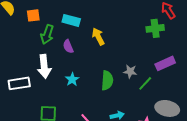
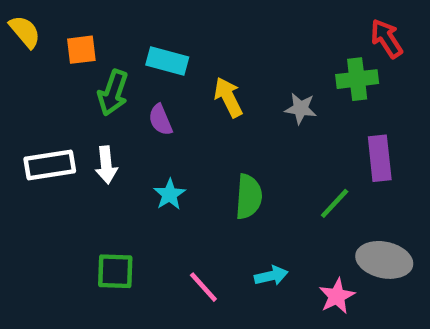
purple rectangle: (165, 63) -> (380, 158), turned -72
white arrow: (44, 66) -> (106, 165), size x0.7
gray star: (130, 71) -> (301, 108), moved
white rectangle: (19, 83) -> (50, 165), moved

